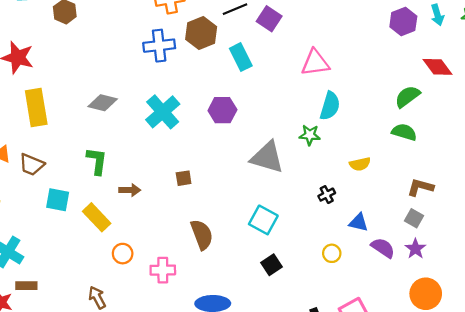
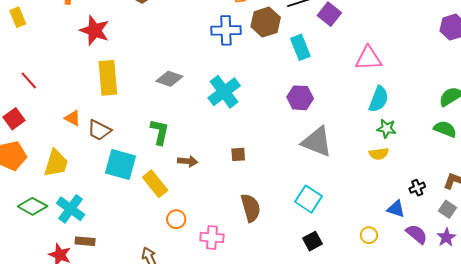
purple hexagon: (222, 110) -> (300, 98), moved
green star: (310, 135) -> (386, 129), moved
yellow semicircle: (360, 164) -> (379, 154), moved
black cross: (327, 195) -> (417, 188), moved
cyan square: (58, 200) -> (121, 165), size x1.4

